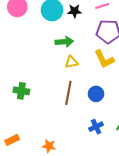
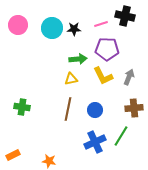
green arrow: (64, 42) -> (78, 59), moved
blue cross: (96, 127) -> (95, 142), size x1.5

